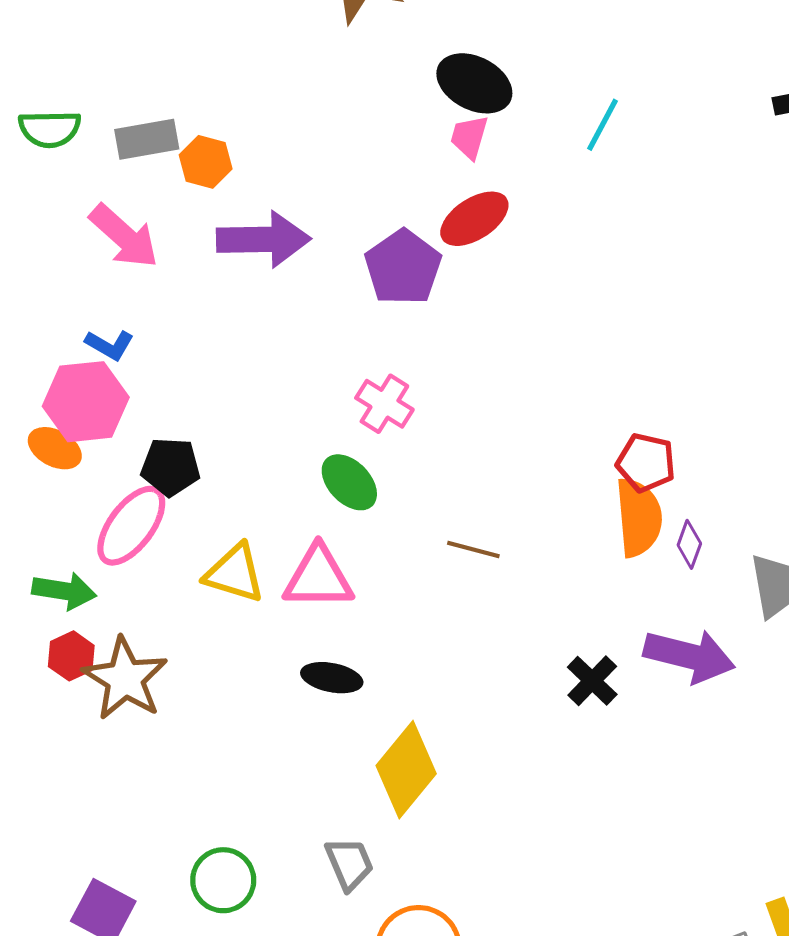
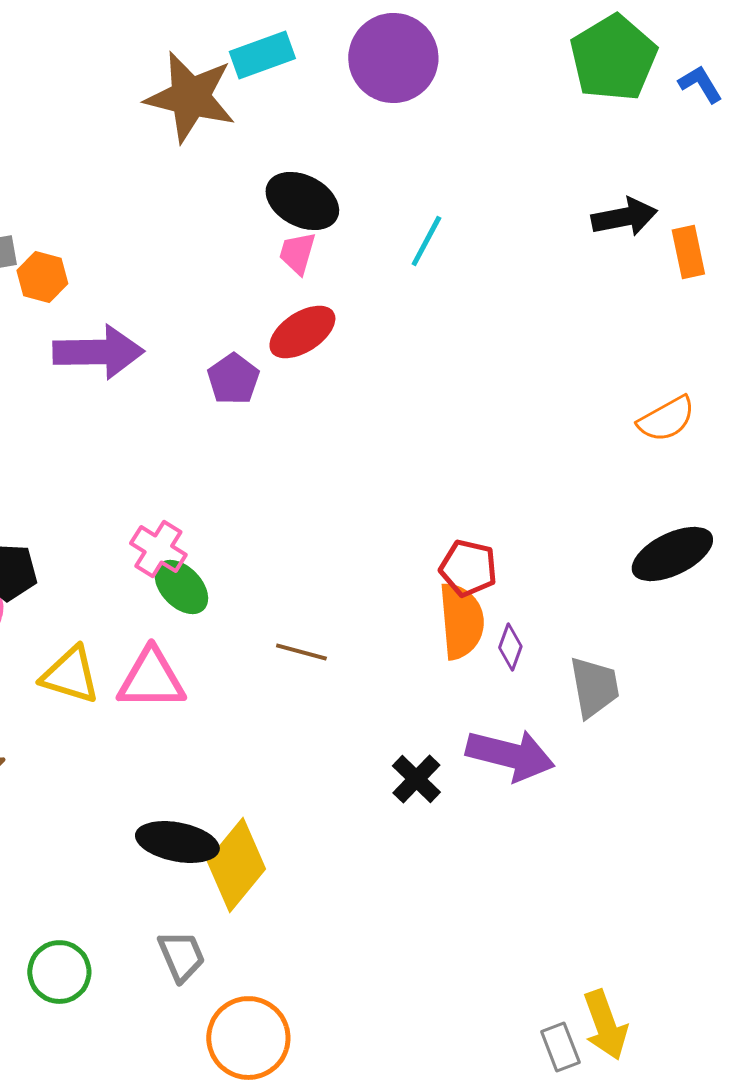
purple pentagon: (403, 267) -> (233, 379), size x0.7
pink cross: (384, 404) -> (158, 549), moved
black ellipse: (332, 678) -> (177, 842), moved, size x1.4

